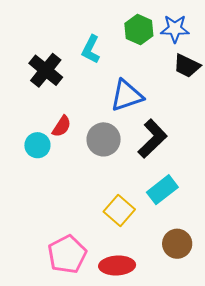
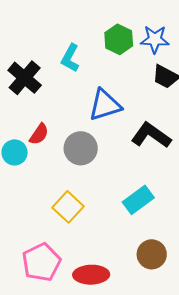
black L-shape: (153, 139) -> (151, 135), moved, turned -102
yellow square: (119, 211) -> (68, 207), moved

